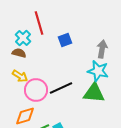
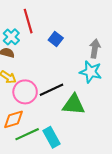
blue square: (65, 40) -> (56, 39), turned -32
green triangle: (94, 93) -> (74, 105), moved

